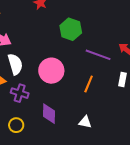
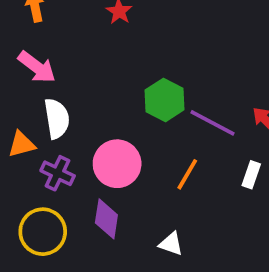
green hexagon: (71, 29) -> (165, 100), moved
pink circle: (51, 71) -> (117, 164), moved
yellow circle: (16, 125) -> (43, 232), size x1.6

